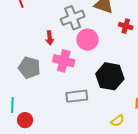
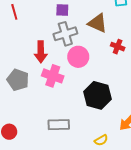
red arrow: (50, 38) -> (41, 52), size x1.5
gray rectangle: (77, 96) -> (59, 125), moved

